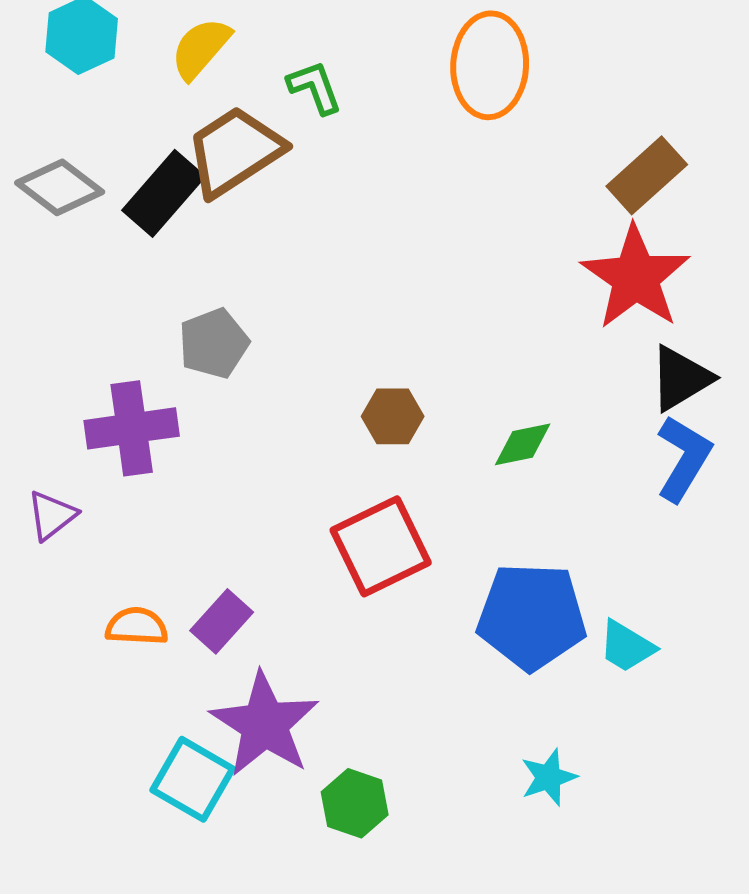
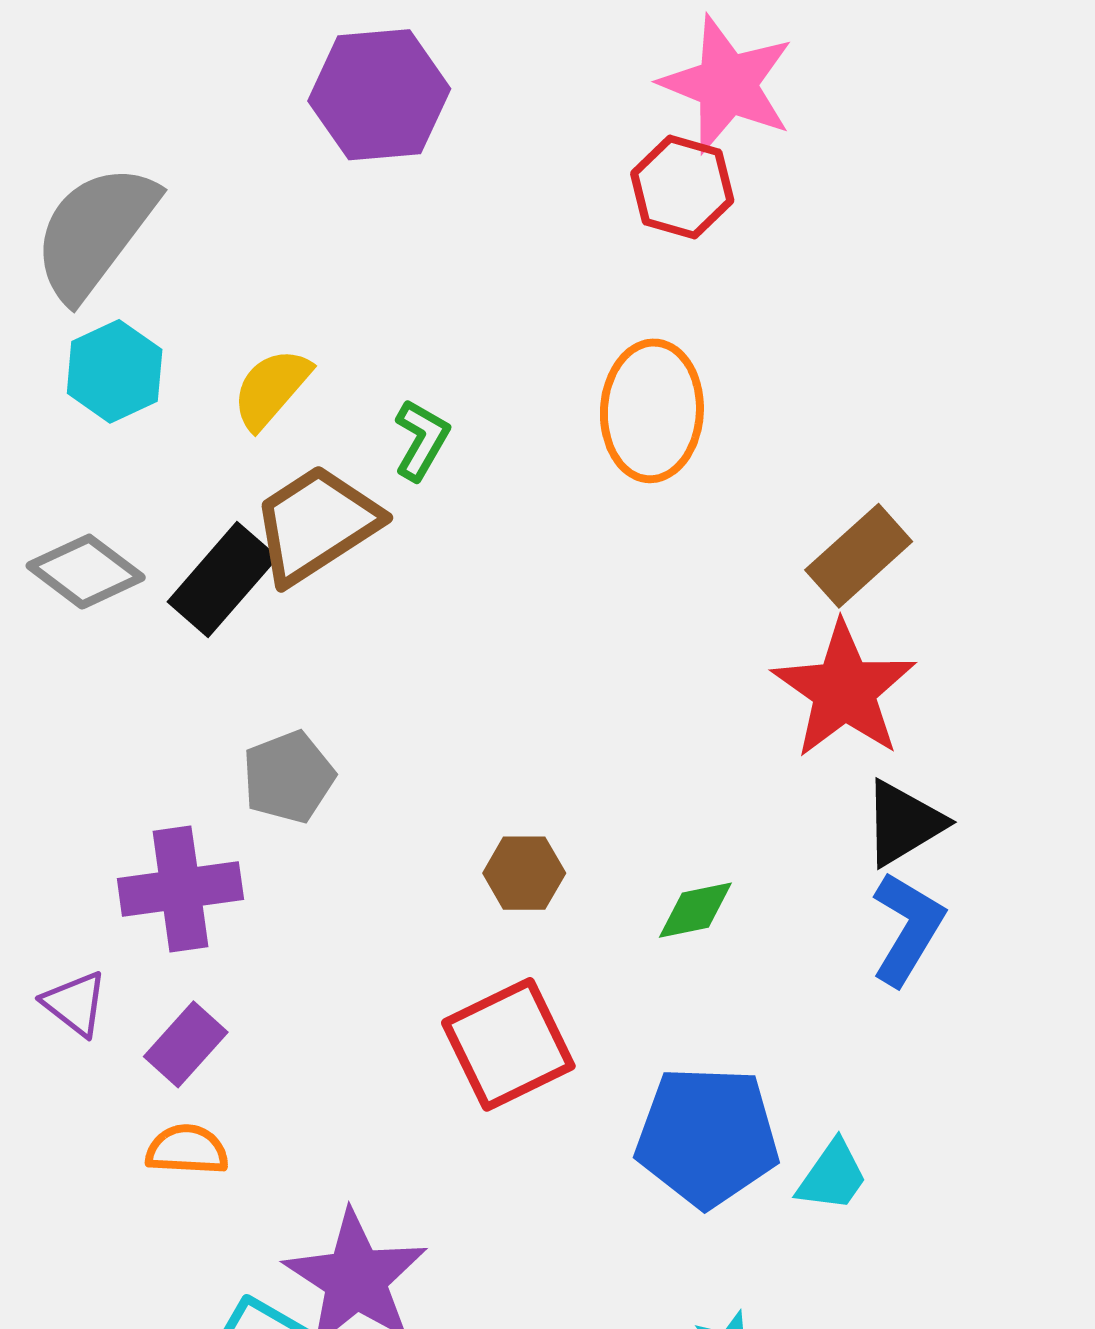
green L-shape: (315, 87) -> (421, 440), turned 50
purple triangle: (52, 515) -> (75, 1004), turned -44
purple rectangle: (222, 621) -> (186, 1044), moved
cyan trapezoid: (627, 646) -> (832, 1176), turned -86

